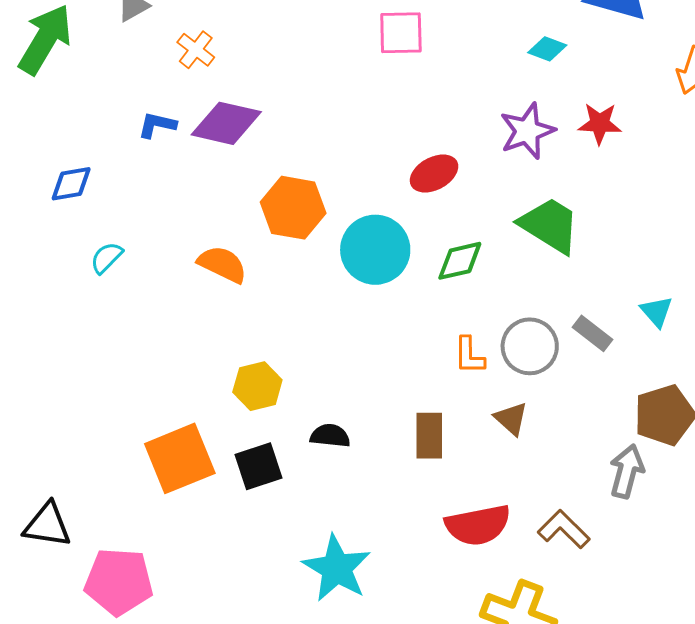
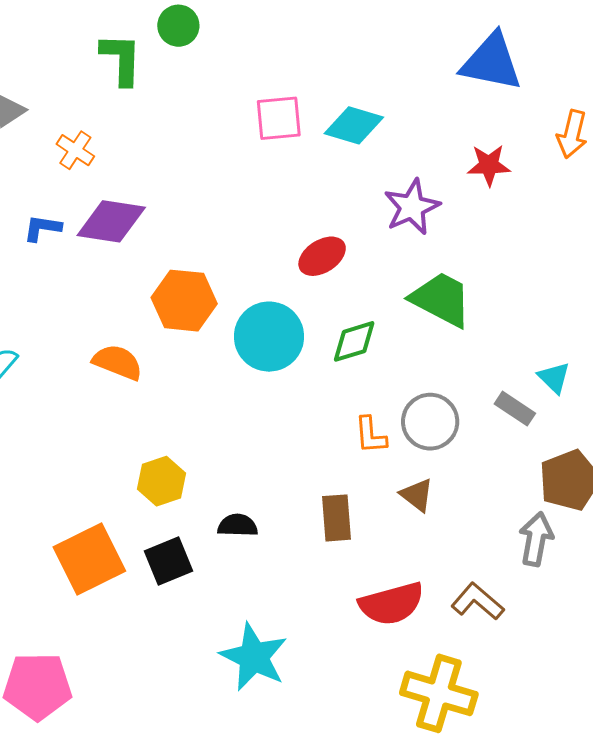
cyan diamond: (547, 49) -> (354, 125), moved, size x1.5
red star: (600, 124) -> (489, 165), moved
gray rectangle: (592, 333) -> (515, 409), moved

